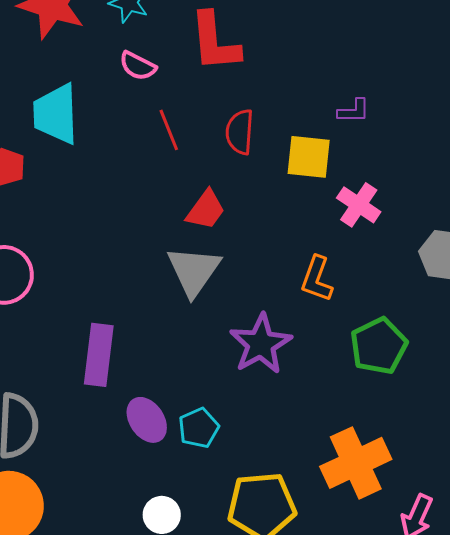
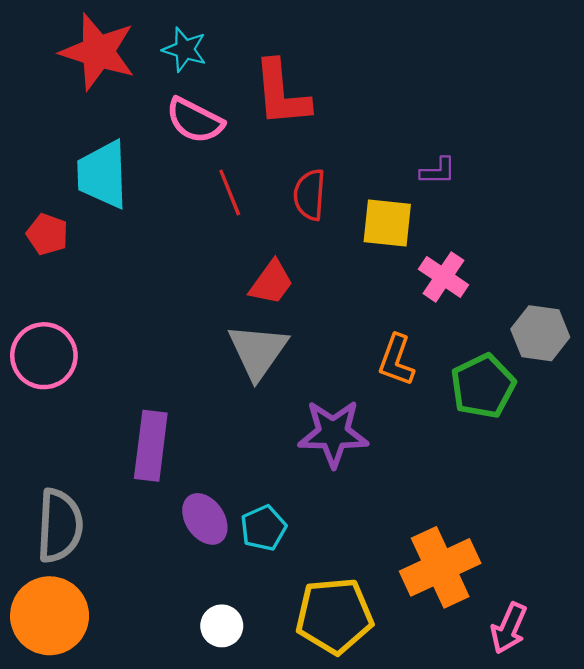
pink semicircle: (138, 66) -> (195, 120), size x1.4
purple star: (261, 344) -> (333, 433), turned 30
green pentagon: (379, 346) -> (483, 386), moved

